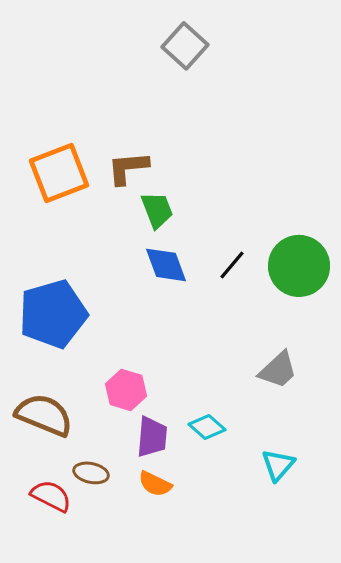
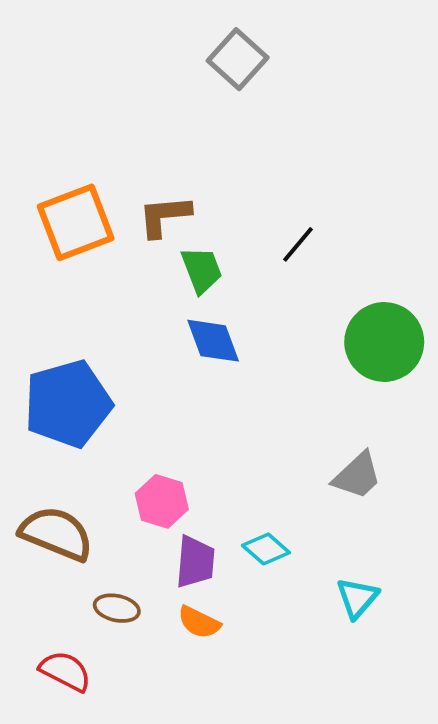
black line: (232, 265) -> (298, 244), moved
red semicircle: (51, 496) -> (65, 671), moved

